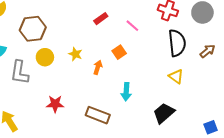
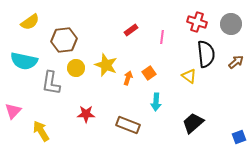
pink line: (132, 26) -> (162, 37), turned 56
orange square: (119, 52) -> (149, 73), moved
yellow star: (75, 54) -> (106, 65), size x1.6
yellow triangle: (176, 76) -> (189, 76), moved

